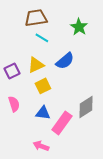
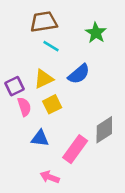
pink semicircle: (14, 104) -> (24, 107), moved
blue triangle: (43, 113) -> (40, 138), moved

